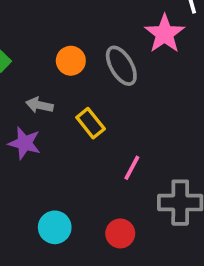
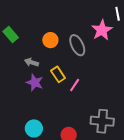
purple star: (25, 143) -> (35, 82), moved
pink line: (132, 168) -> (75, 85), moved

